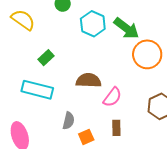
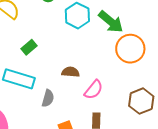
brown semicircle: (89, 80) -> (71, 72), size x0.7
gray semicircle: (68, 121) -> (48, 98), moved

